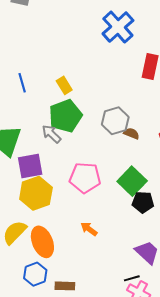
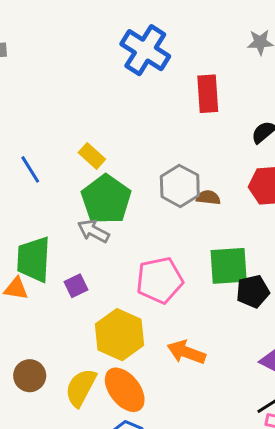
purple square: (30, 166) -> (76, 286), size x0.6
green square: (132, 181) -> (229, 266), turned -32
yellow hexagon: (36, 193) -> (120, 335), moved
orange arrow: (89, 229) -> (186, 352), size x1.4

